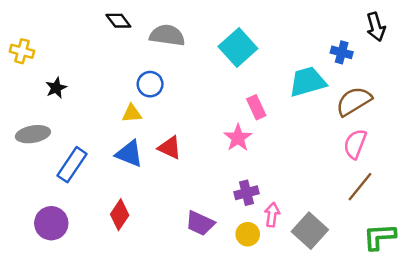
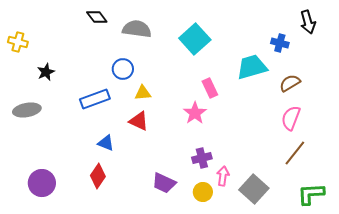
brown semicircle: (354, 101) -> (290, 83), size x0.7
yellow triangle: (132, 113) -> (143, 93), moved
blue triangle: (129, 154) -> (106, 143), moved, size x0.7
blue rectangle: (72, 165) -> (95, 99), moved, turned 36

